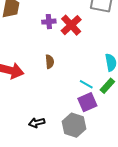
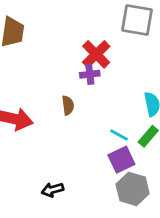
purple cross: (49, 22) -> (90, 74), moved
gray hexagon: (74, 125) -> (133, 189), moved

